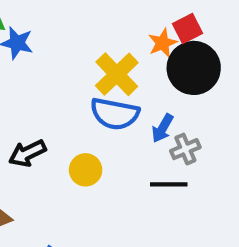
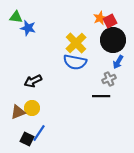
orange star: (163, 43) -> (100, 18), moved
blue arrow: (163, 128) -> (118, 62), moved
yellow circle: (86, 170) -> (32, 108), moved

